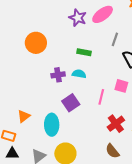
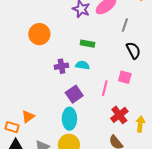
gray line: (115, 39) -> (125, 25), moved
orange triangle: (24, 116) -> (28, 117), moved
cyan ellipse: (52, 125) -> (69, 119), moved

